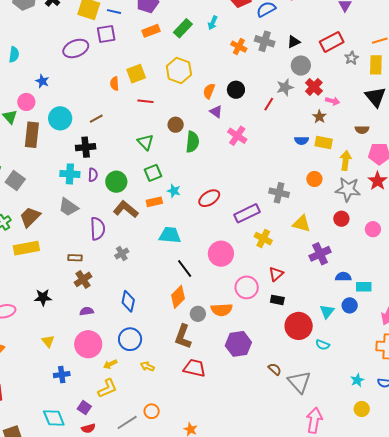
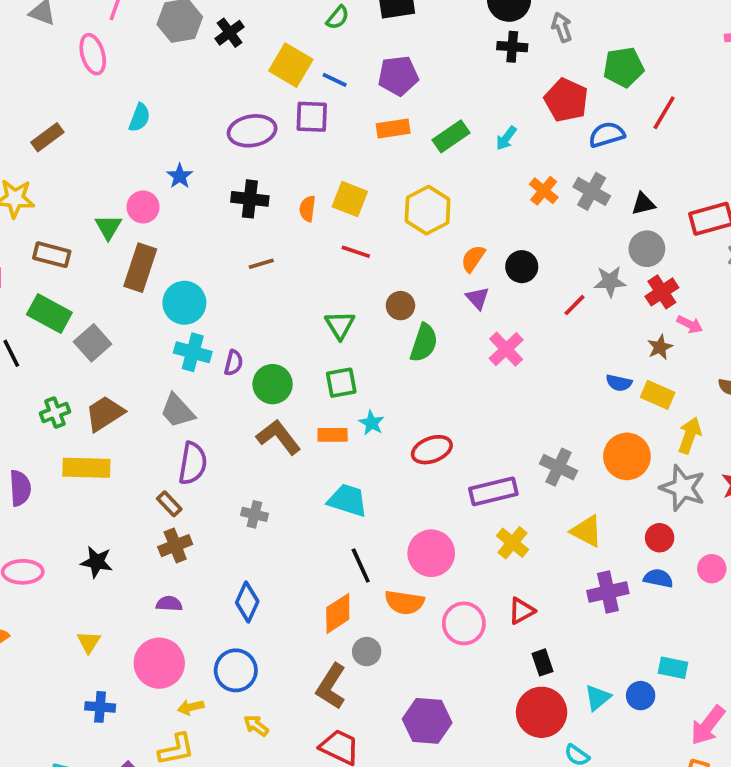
yellow square: (136, 74) -> (350, 199), turned 30
cyan circle: (60, 118) -> (184, 303), moved
black cross: (86, 147) -> (250, 199), moved
orange circle: (314, 179) -> (627, 456), size x1.6
purple semicircle: (98, 229) -> (193, 463), moved
gray cross: (122, 253) -> (254, 514), turned 32
brown rectangle: (75, 258) -> (169, 504), turned 32
blue semicircle: (343, 277) -> (658, 578), moved
black rectangle: (277, 300) -> (542, 662), moved, turned 48
orange semicircle: (222, 310) -> (404, 602), moved

